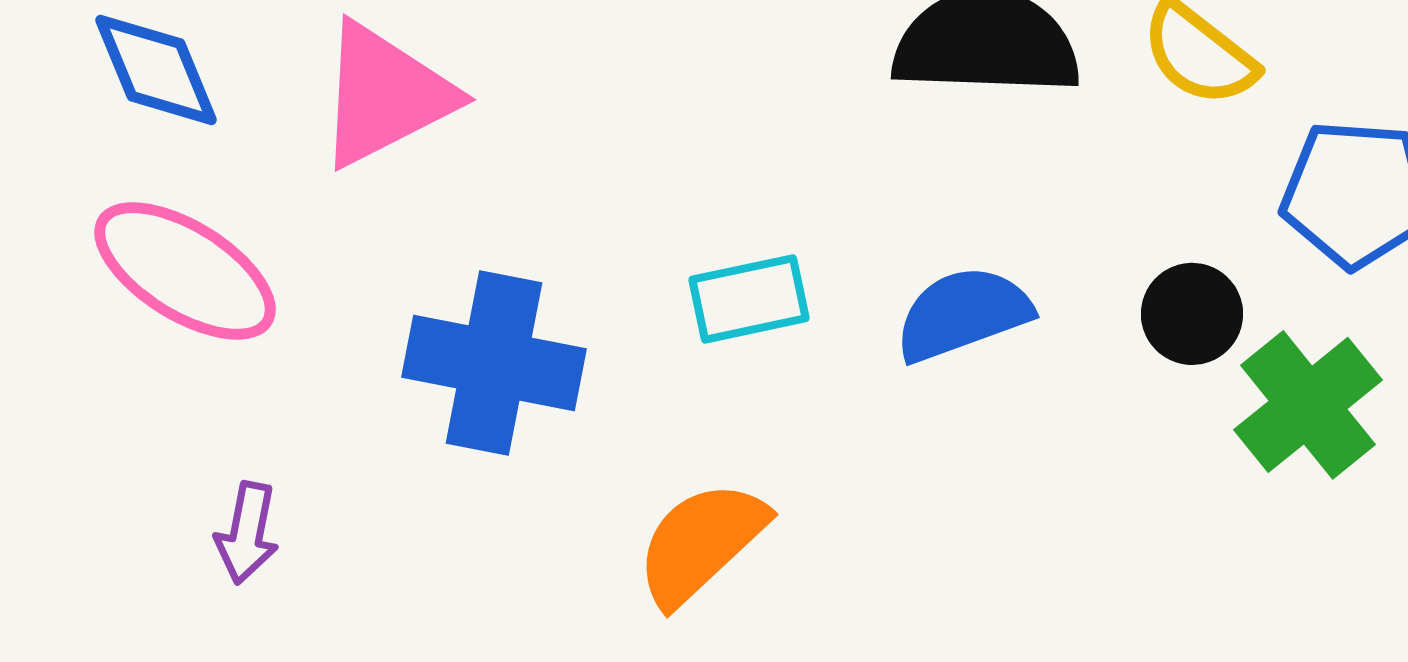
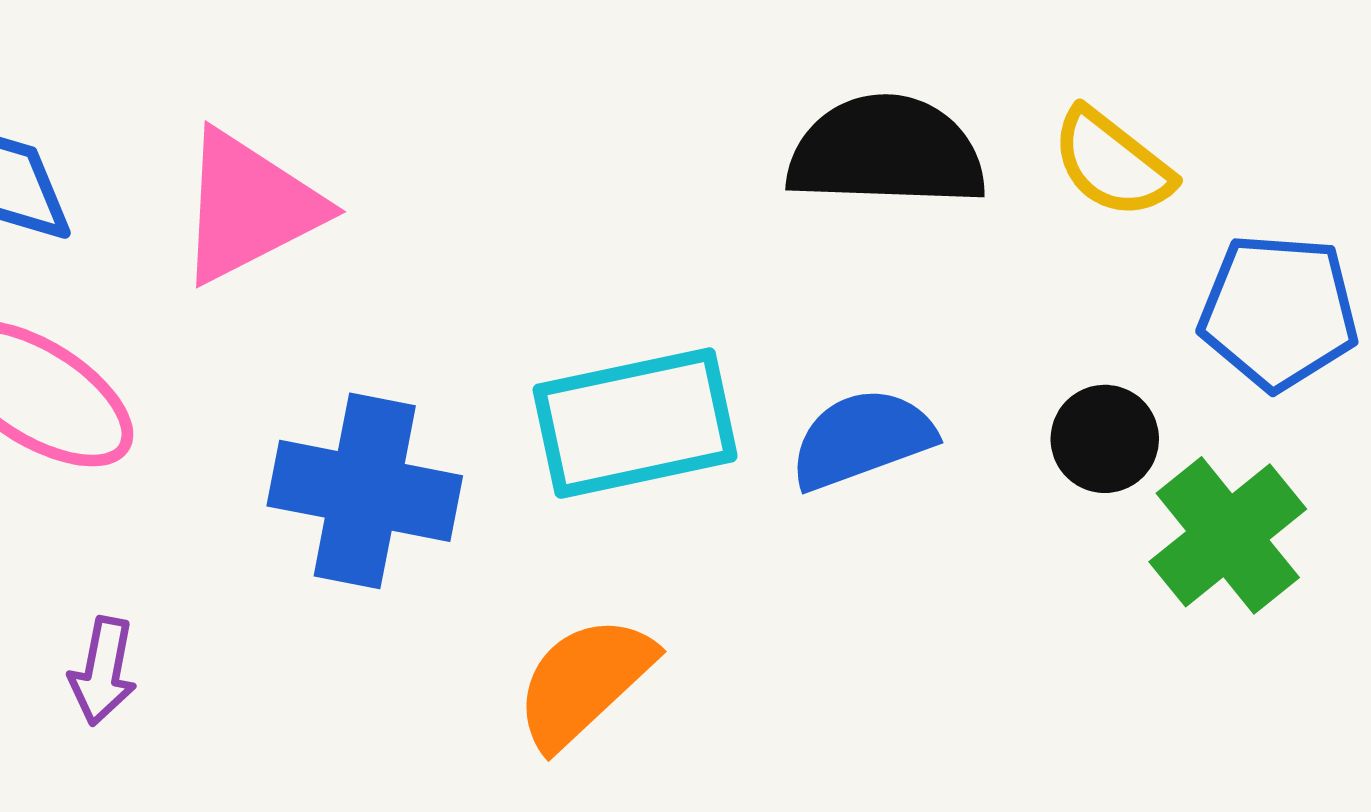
cyan rectangle: (749, 299) -> (635, 423), size x1.6

